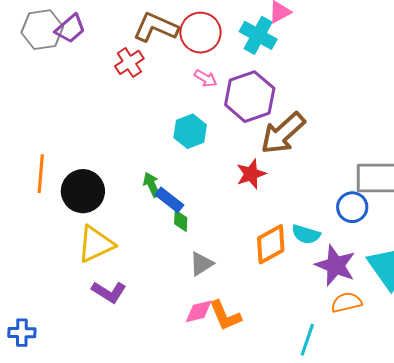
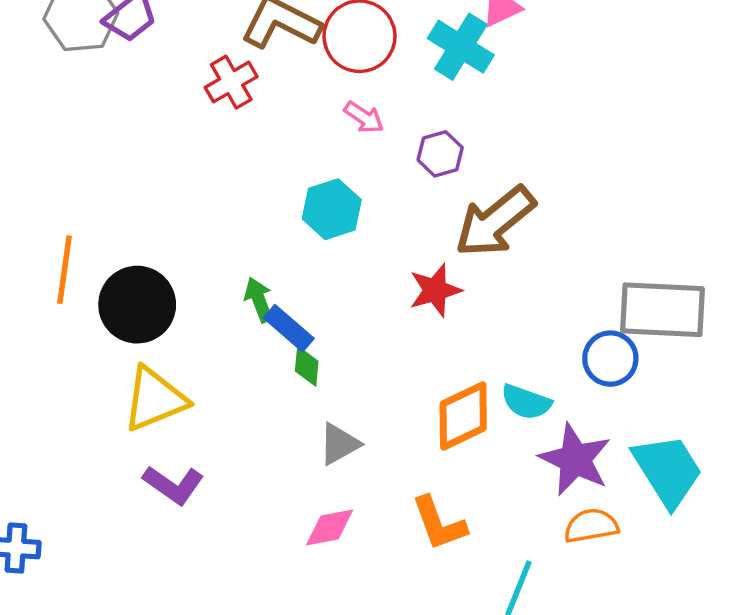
purple hexagon: (250, 97) -> (440, 154), size x0.5
orange L-shape: (225, 316) -> (439, 523), moved

